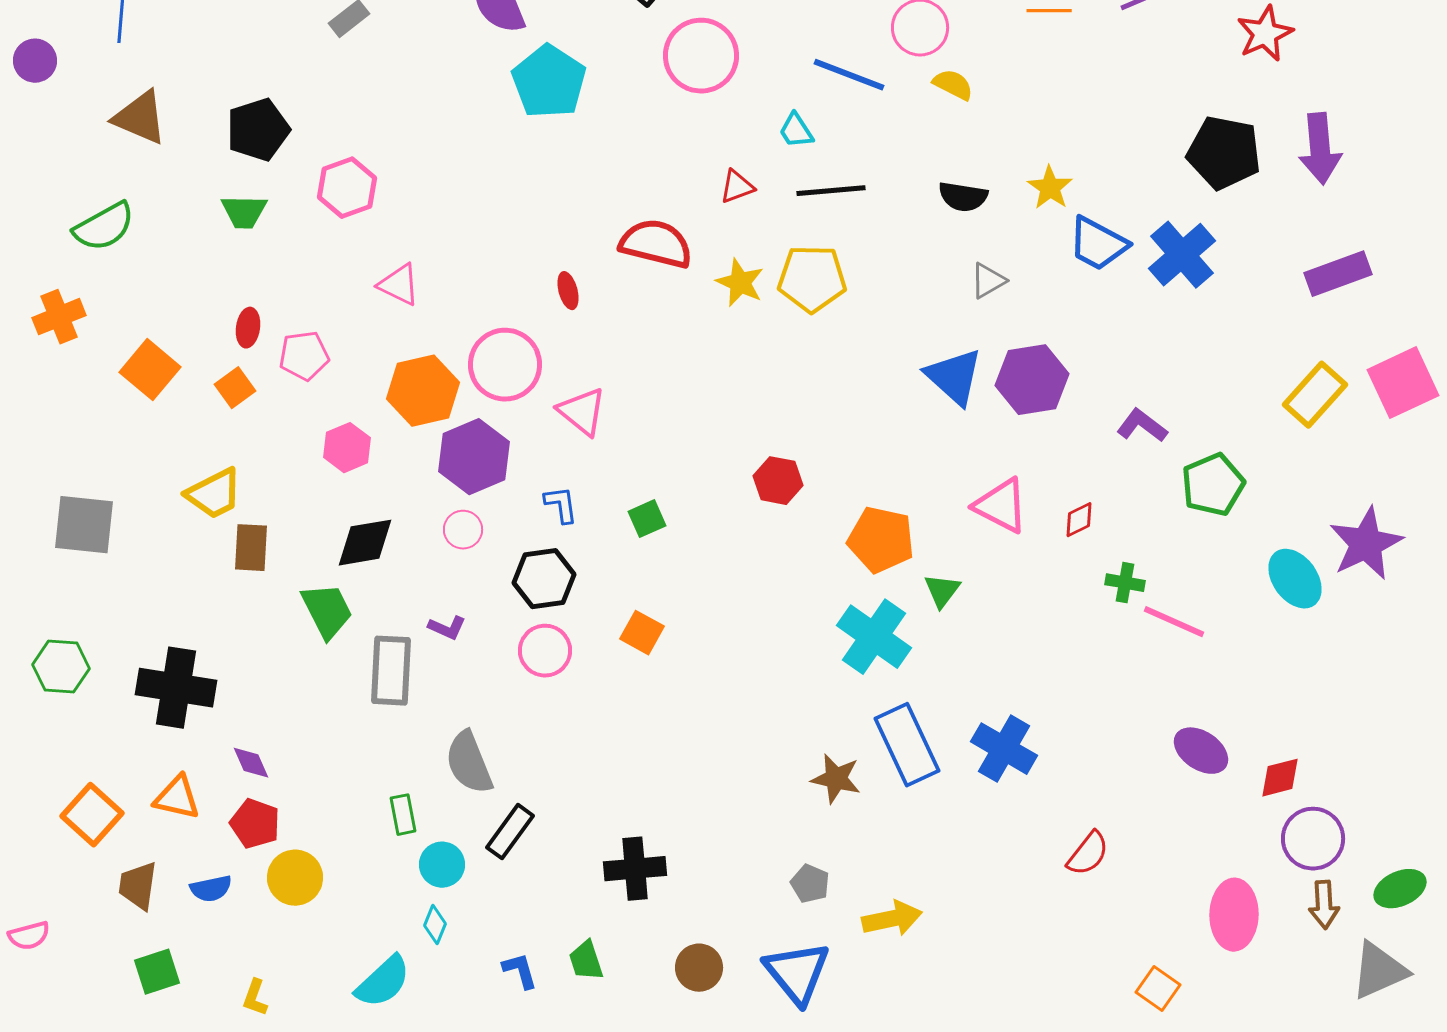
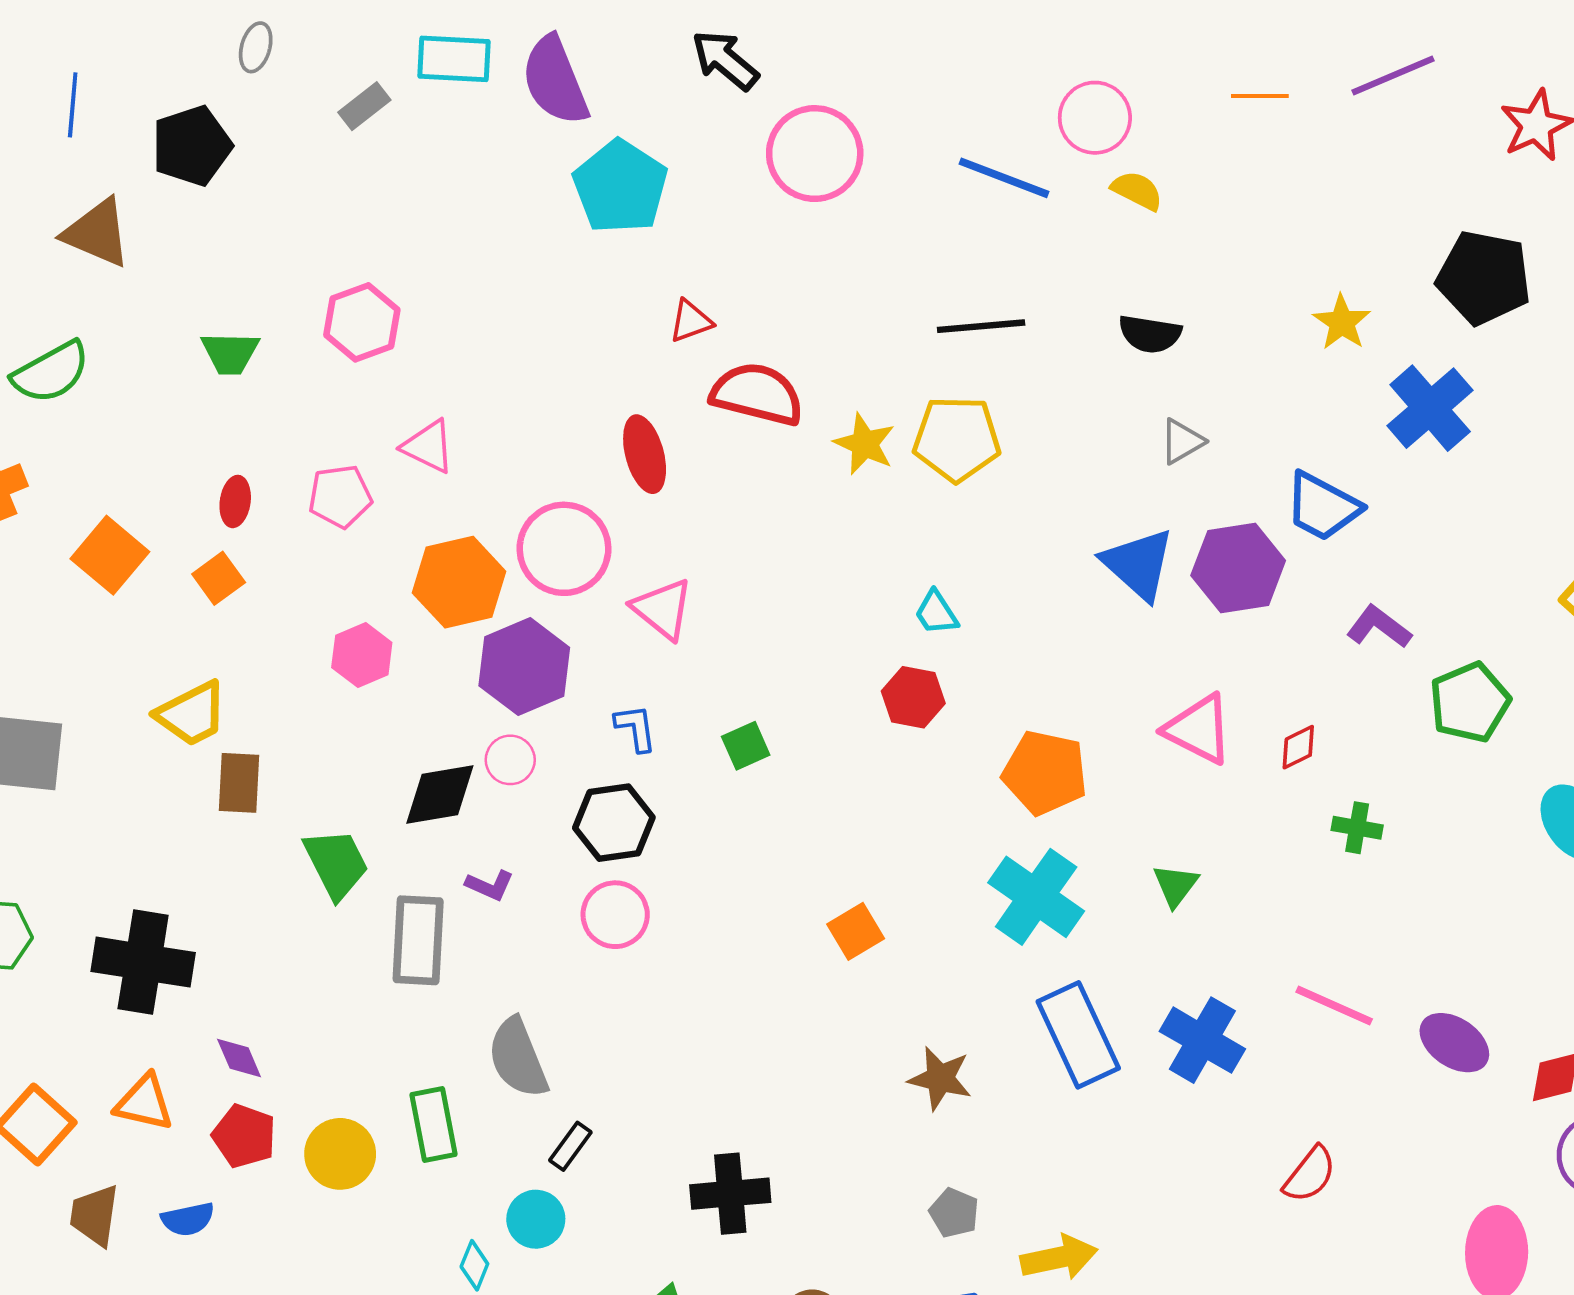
black pentagon: (258, 130) -> (192, 146), moved
cyan trapezoid: (796, 131) -> (936, 613), moved
red triangle: (737, 187) -> (691, 321), moved
yellow star: (1050, 188) -> (1342, 322), moved
blue trapezoid: (1098, 244) -> (1323, 507), moved
red ellipse: (568, 291) -> (645, 454), size x1.6
pink pentagon: (304, 356) -> (340, 496), moved
black diamond: (365, 543) -> (440, 794), moved
green triangle: (942, 591) -> (1175, 885), moved
pink line: (1174, 622) -> (1334, 1006), moved
orange square: (642, 633) -> (856, 931), moved, turned 30
brown star: (836, 779) -> (940, 1078), moved
green rectangle: (403, 815) -> (433, 1124), size x1.4
black rectangle: (510, 832) -> (570, 1146), size x0.7
cyan circle: (442, 865) -> (536, 1219), moved
yellow circle: (295, 878) -> (340, 1154), moved

